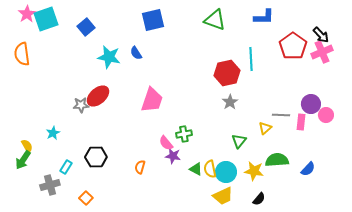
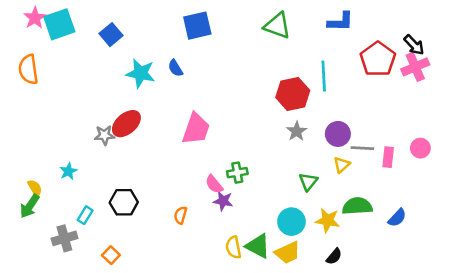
purple circle: (311, 104) -> (338, 134), moved
green triangle: (196, 169) -> (258, 246), moved, size x1.5
yellow semicircle: (210, 169) -> (233, 247), moved

